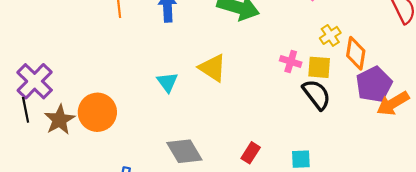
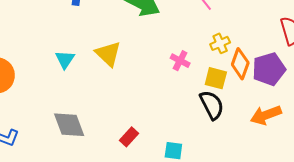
yellow square: (319, 67) -> (216, 78), moved
purple pentagon: (374, 84) -> (269, 69), moved
black semicircle: (317, 95) -> (212, 105), moved

